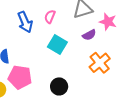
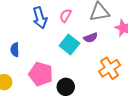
purple semicircle: (89, 35) -> (91, 38), moved
pink pentagon: (20, 77) -> (41, 74), moved

